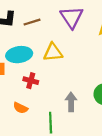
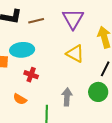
yellow triangle: (53, 52) -> (75, 54), moved, turned 30

